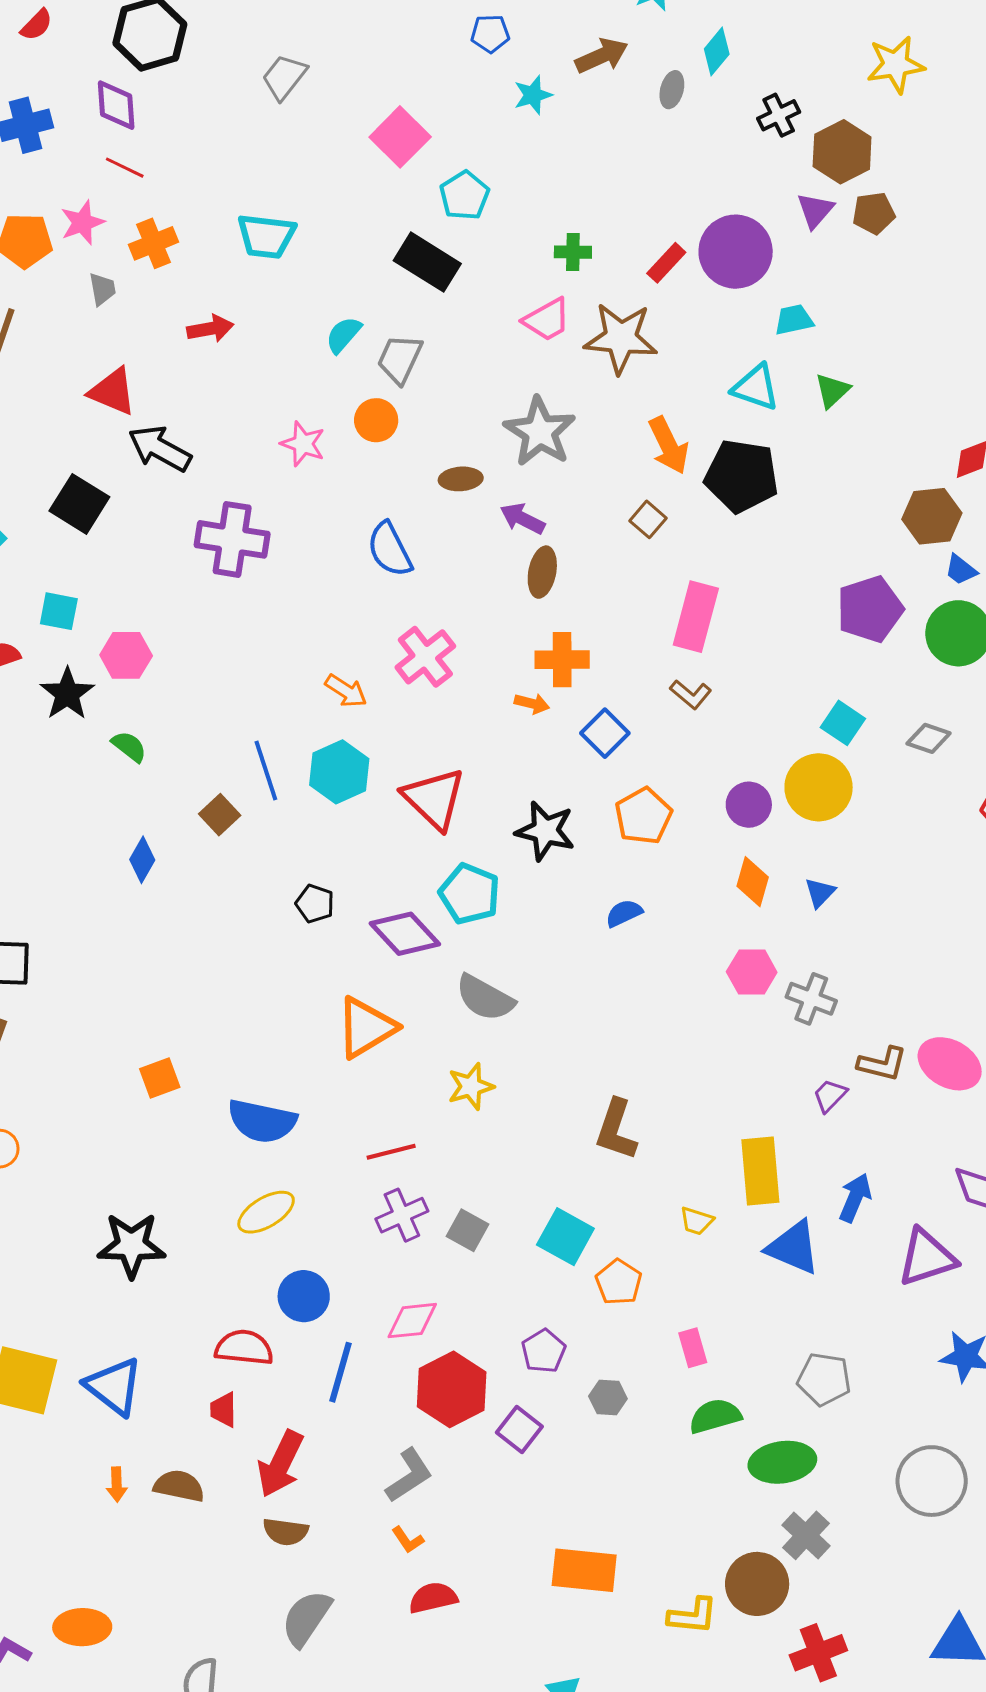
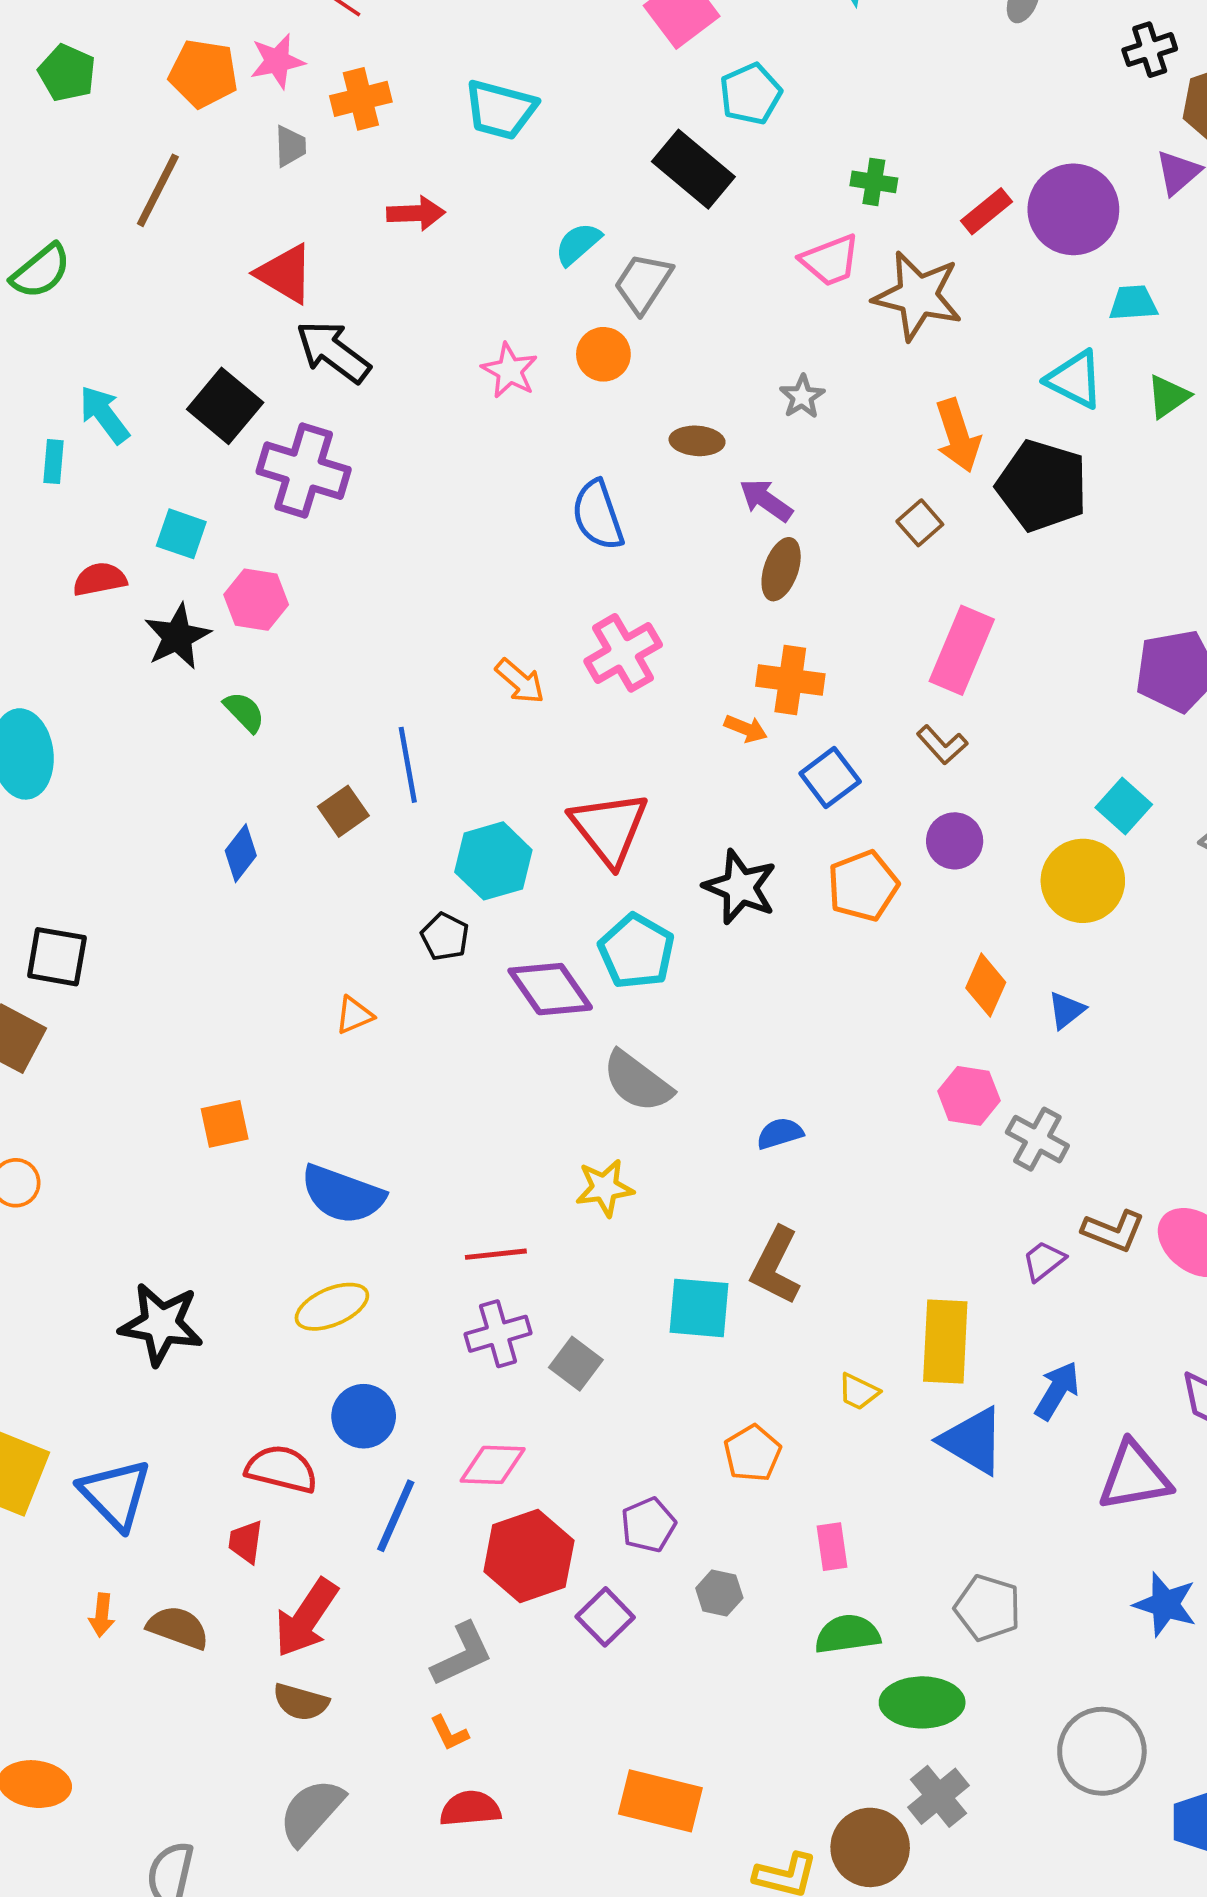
gray star: (540, 432) -> (802, 397), size x0.5
purple cross: (232, 539) -> (304, 471), moved
cyan hexagon: (339, 772) -> (493, 861), moved
purple circle: (749, 805) -> (955, 841), moved
blue semicircle: (624, 913) -> (780, 1133), moved
orange triangle: (366, 1028) -> (354, 1015), moved, size x0.5
cyan square: (565, 1237) -> (699, 1308), moved, turned -32

